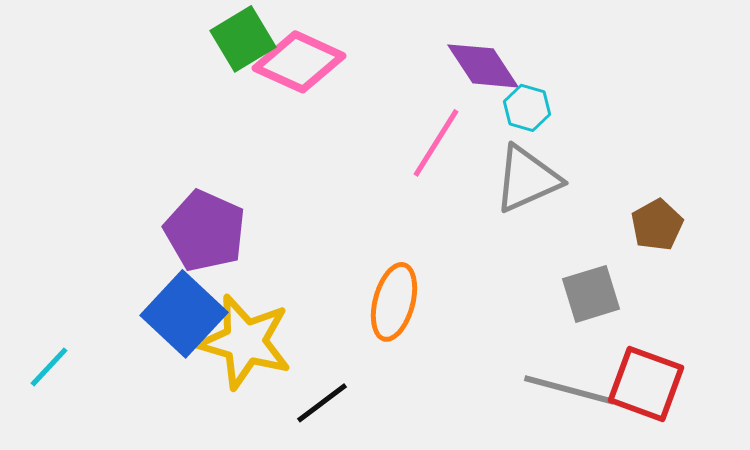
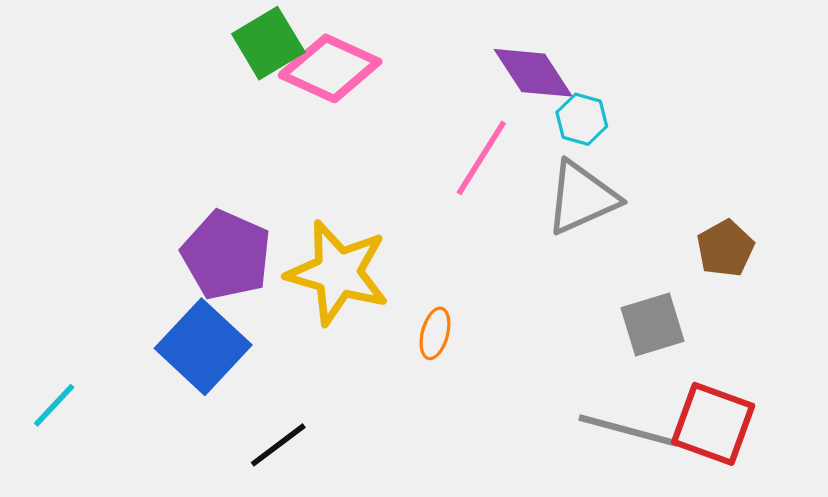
orange ellipse: (394, 302) -> (435, 333), size x0.6
yellow star: (245, 342) -> (338, 273), moved
black line: (322, 403) -> (278, 445), moved

